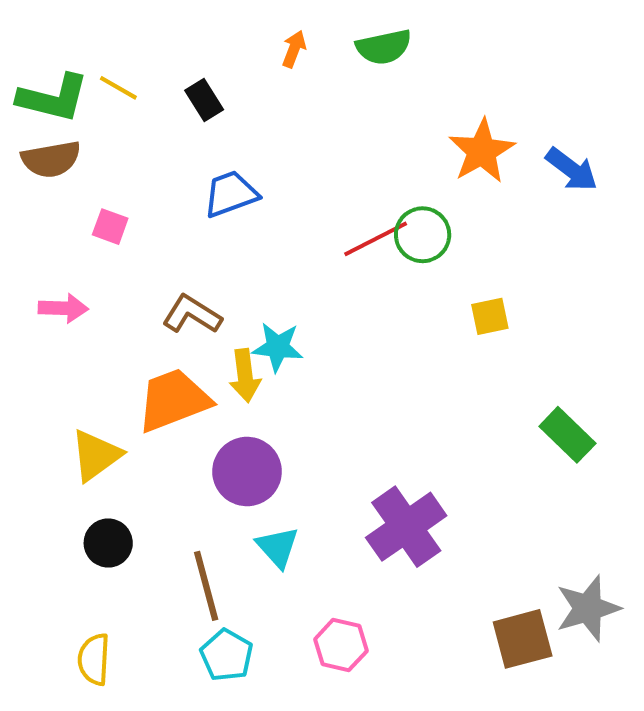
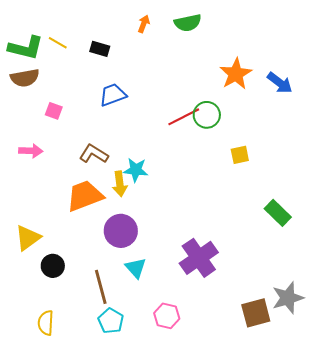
black rectangle: (204, 100) -> (100, 49), turned -42
yellow triangle: (96, 455) -> (28, 238), moved

